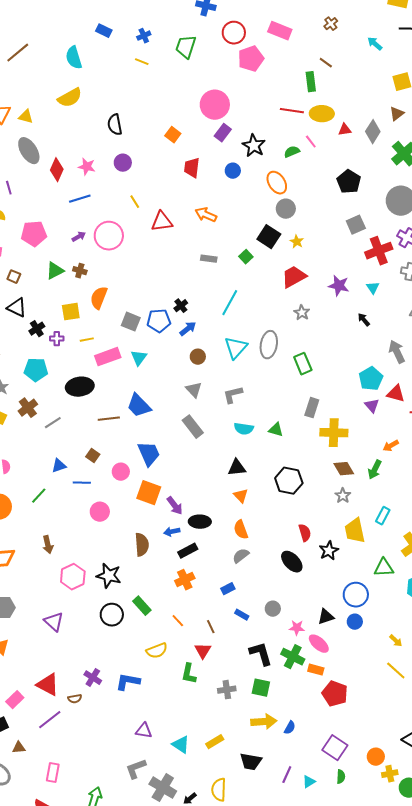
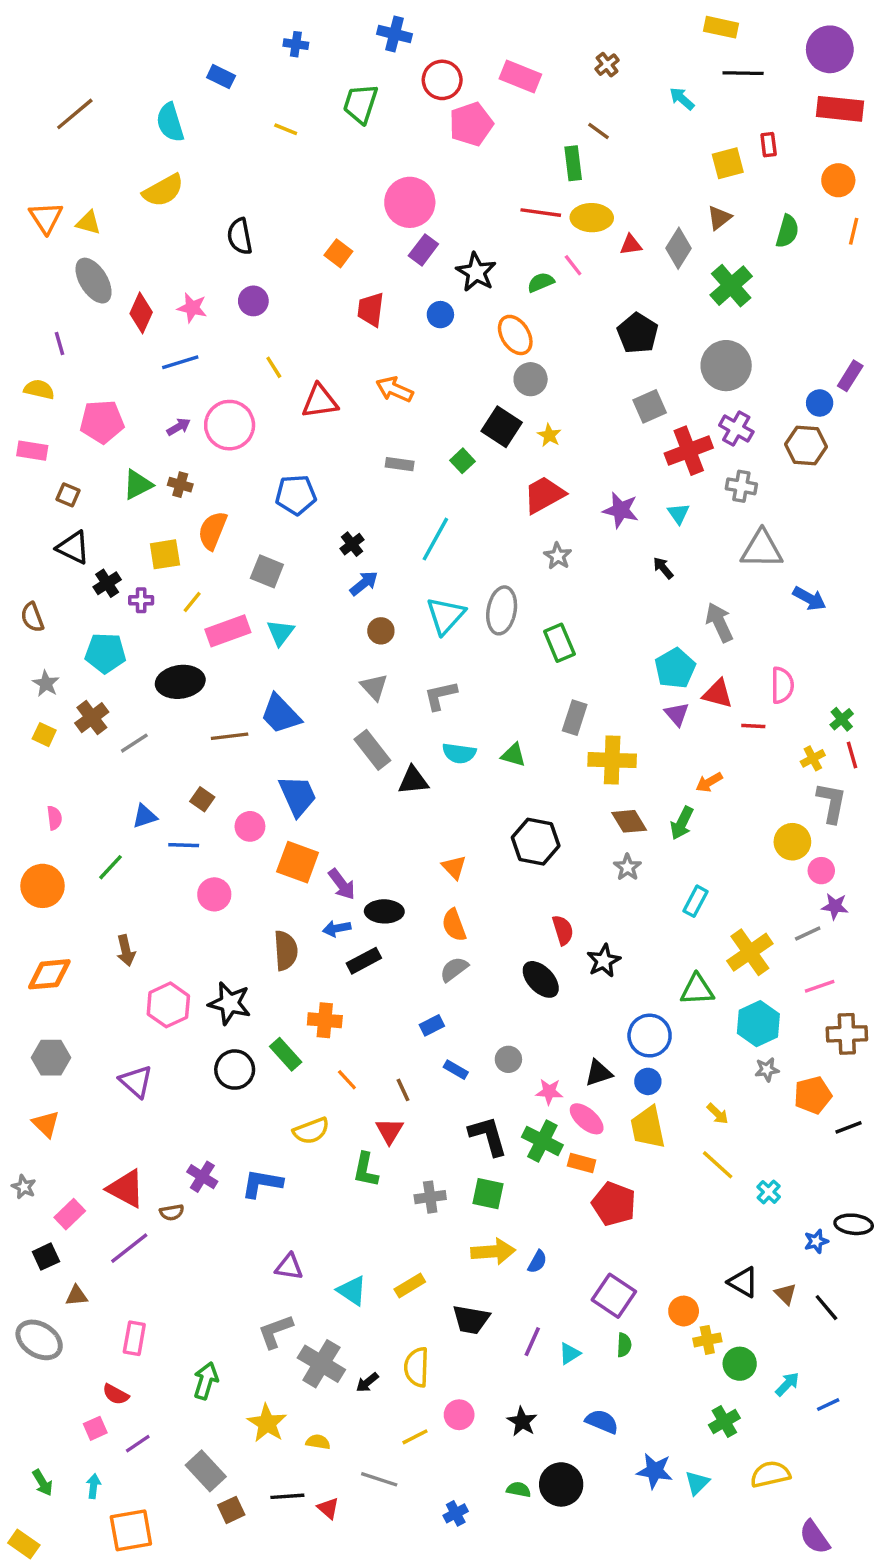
blue cross: (144, 36) -> (296, 44), moved, turned 32
blue pentagon: (159, 321) -> (296, 495), moved
yellow line: (87, 340) -> (192, 602), turned -40
black triangle: (237, 468) -> (413, 780), moved
yellow trapezoid: (355, 531) -> (648, 1127), moved
orange cross: (185, 580) -> (325, 1020), moved, turned 30

